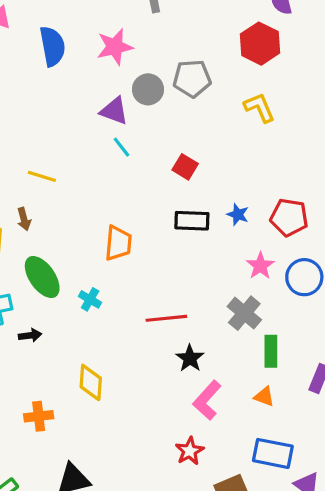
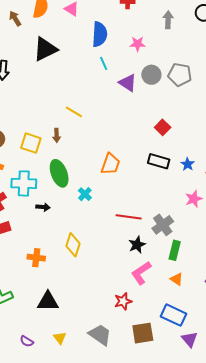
pink star: (115, 47) -> (138, 44), size x0.7
cyan line: (121, 147) -> (104, 63), moved
gray cross: (244, 313) -> (163, 225), moved
green rectangle: (271, 351) -> (175, 250), moved

